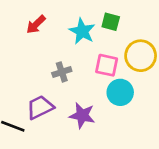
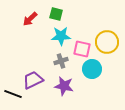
green square: (111, 22) -> (56, 14), moved
cyan star: (82, 31) -> (61, 36), moved, turned -30
gray cross: (62, 72) -> (61, 61), moved

